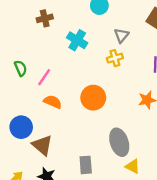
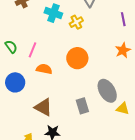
yellow cross: (115, 58) -> (76, 22), moved
blue circle: (21, 127) -> (15, 82), moved
gray rectangle: (86, 165) -> (82, 106), moved

